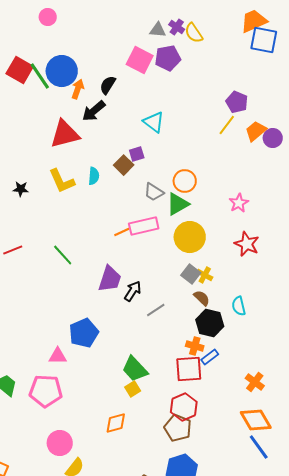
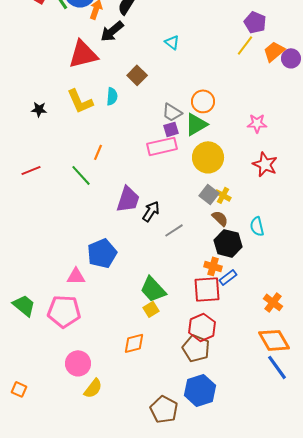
cyan triangle: (154, 122) -> (172, 42), size x0.7
purple square: (137, 154) -> (171, 129), moved
brown square: (124, 165) -> (137, 75), moved
pink star: (239, 203) -> (257, 123), turned 30
orange line: (122, 232) -> (98, 152), moved, turned -42

